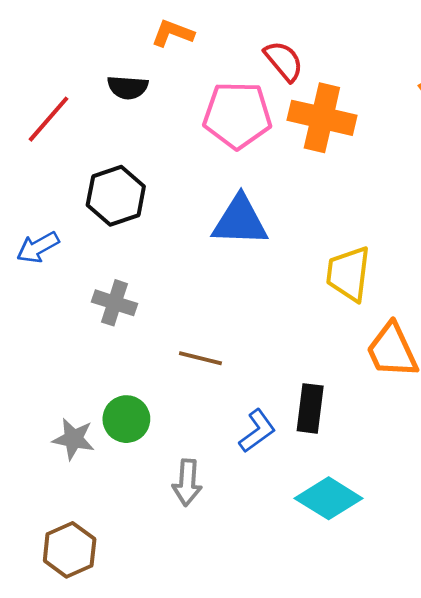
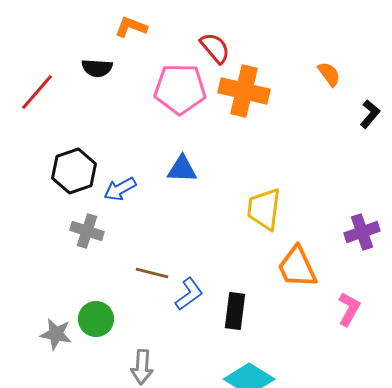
black hexagon: (116, 196) -> (74, 171), moved
blue triangle: (240, 221) -> (182, 169), size x0.7
blue arrow: (38, 247) -> (120, 189), moved
blue L-shape: (257, 431) -> (189, 294), moved

